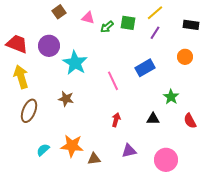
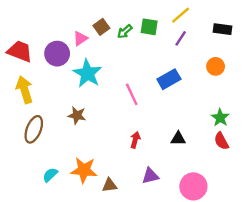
brown square: (59, 12) -> (101, 27), moved
pink triangle: (88, 18) -> (80, 38), moved, turned -48
green star: (171, 97) -> (220, 118), moved

